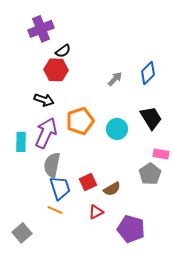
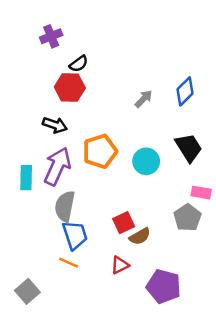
purple cross: (41, 29) -> (51, 36), size x0.7
red square: (88, 182) -> (124, 223), moved

